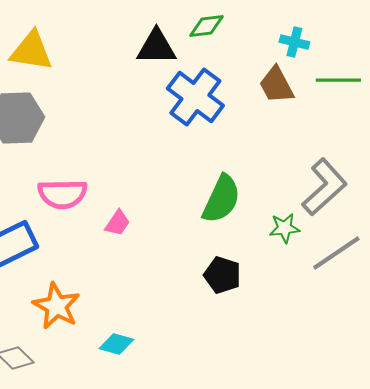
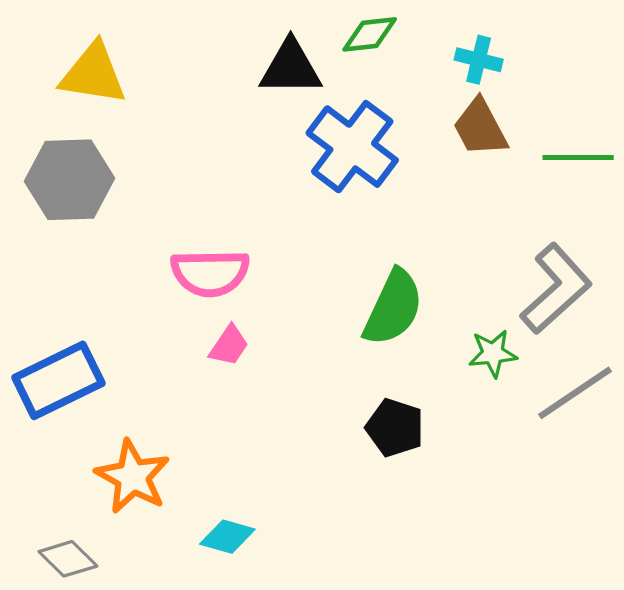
cyan cross: (294, 42) -> (479, 60), moved
green line: (338, 80) -> (578, 158), moved
pink semicircle: (62, 194) -> (210, 273), moved

